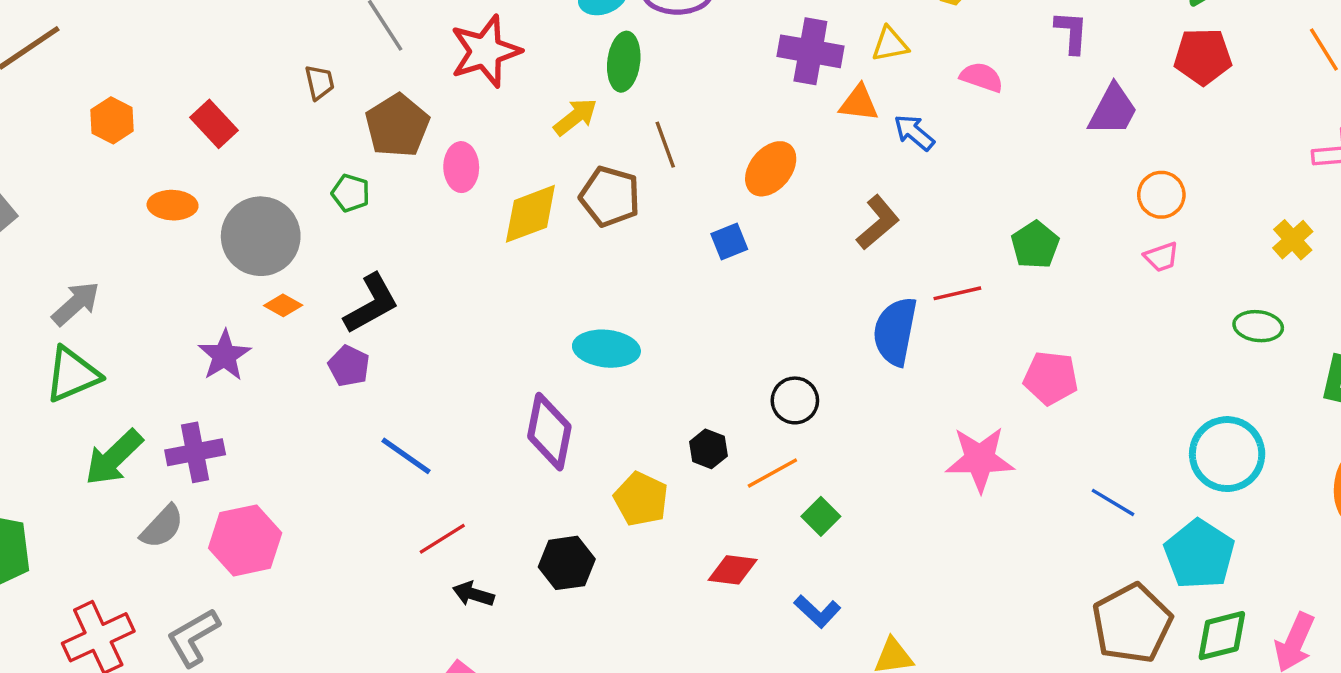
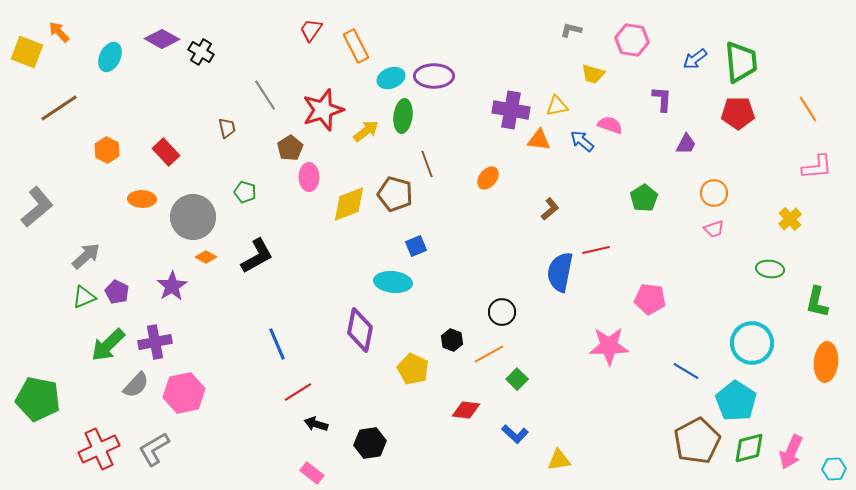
purple trapezoid: (1113, 110) -> (686, 144), size x0.7
yellow arrow: (575, 117) -> (366, 131), moved
brown pentagon: (397, 126) -> (290, 148), moved, size x0.7
blue arrow: (914, 133) -> (582, 141), moved
orange ellipse: (771, 169) -> (488, 178), size x0.7
brown L-shape: (878, 222) -> (550, 209), size x0.7
blue square: (729, 241) -> (416, 246), moved
green pentagon: (1035, 245) -> (644, 198), moved
purple pentagon: (349, 366) -> (117, 292), moved
green triangle: (72, 375) -> (84, 297), size x0.7
blue line: (406, 456) -> (277, 344), turned 32
black hexagon: (567, 563) -> (370, 443), moved

